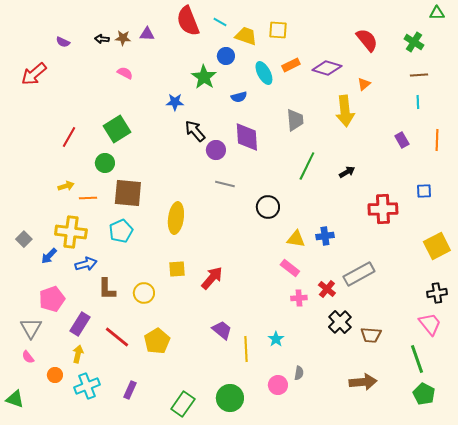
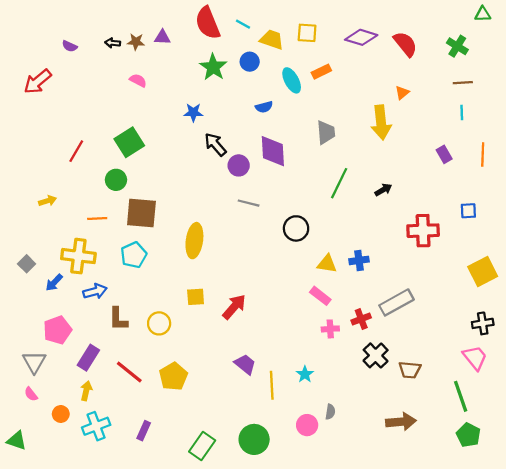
purple diamond: (327, 68) -> (361, 37), moved
green star: (204, 77) -> (213, 67), moved
yellow arrow: (66, 186) -> (48, 201), moved
red cross: (327, 289) -> (361, 319), turned 30

